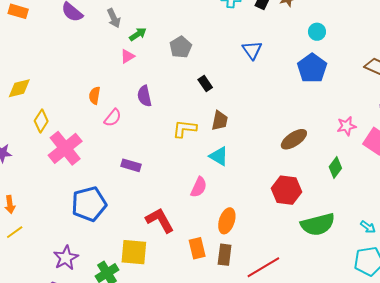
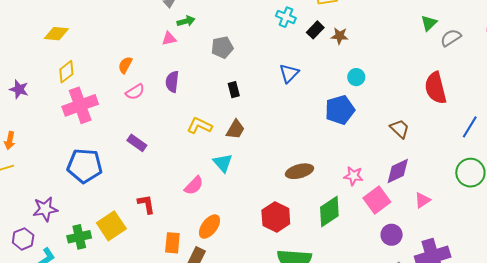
green diamond: (335, 168) -> (329, 212), size x1.5
red L-shape: (160, 220) -> (146, 204), size x0.7
yellow square: (134, 252) -> (111, 226), turned 32

